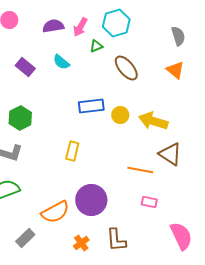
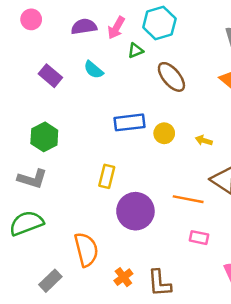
yellow arrow: (153, 121) -> (204, 140), size x0.5
purple circle: (91, 200) -> (135, 211), moved
orange semicircle: (55, 212) -> (86, 250), turned -76
orange cross: (81, 243) -> (123, 277), moved

